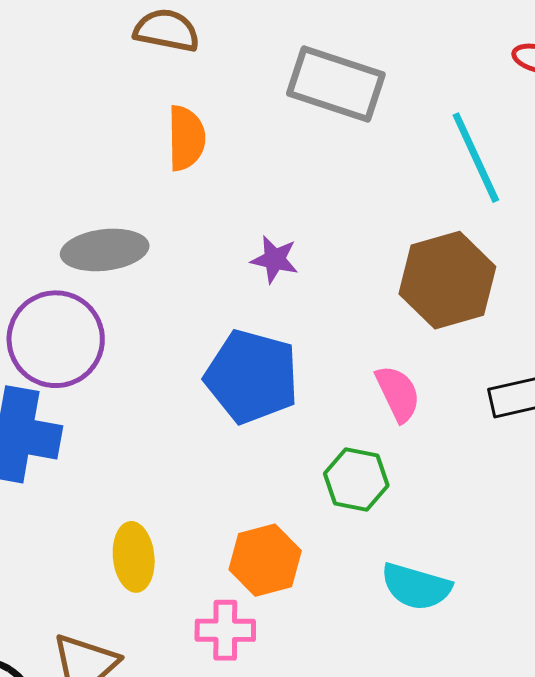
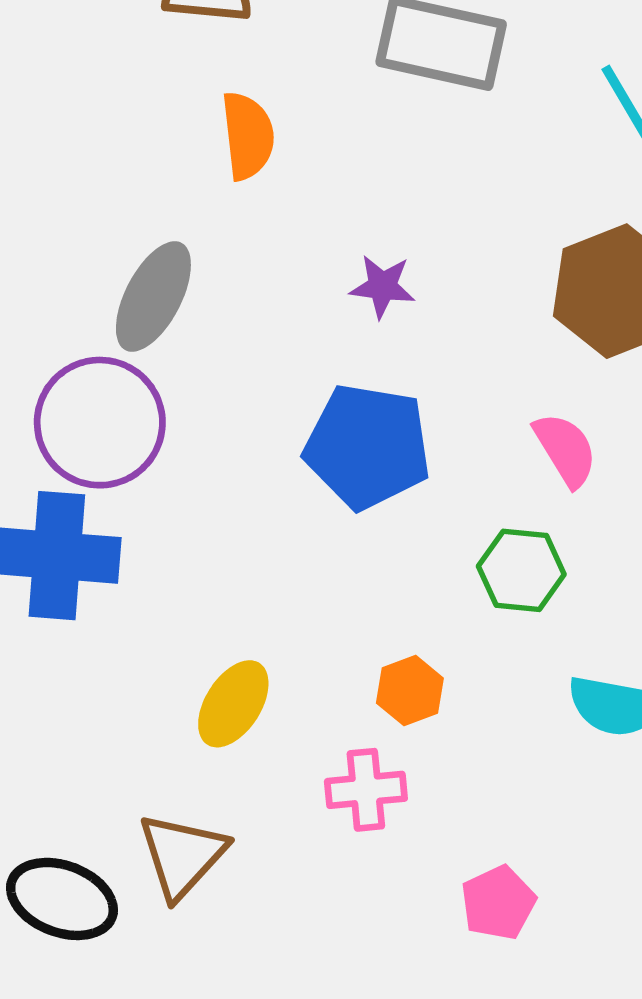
gray ellipse: (105, 250) -> (153, 296), turned -50
yellow ellipse: (134, 557) -> (233, 704), turned 44
orange hexagon: (265, 560) -> (410, 691), size x0.7

